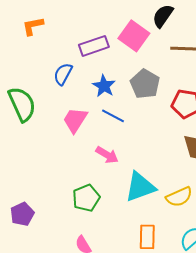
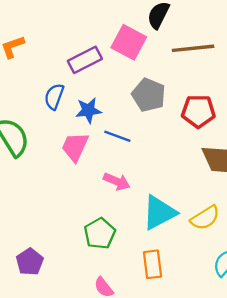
blue star: (104, 86) -> (88, 110), moved, turned -30
orange rectangle: (147, 237) -> (153, 264), moved

